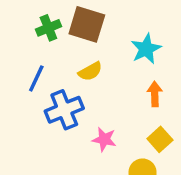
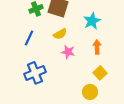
blue cross: (64, 110) -> (35, 73), moved
pink star: (104, 139) -> (68, 52), moved

